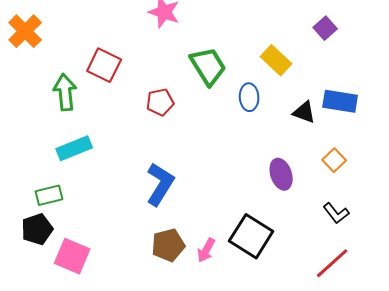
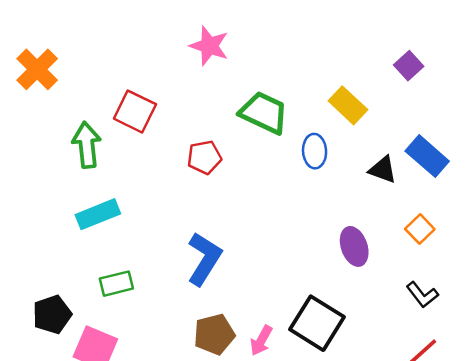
green trapezoid: (208, 66) -> (264, 113), turned -33
blue rectangle: (340, 101) -> (427, 156), turned 32
green rectangle: (49, 195) -> (116, 284), moved

